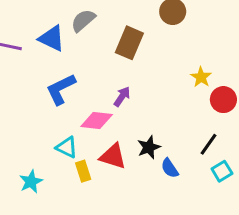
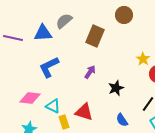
blue triangle: (52, 38) -> (43, 33), turned -30
pink diamond: (97, 120) -> (30, 98), moved
black star: (149, 147) -> (116, 88), moved

